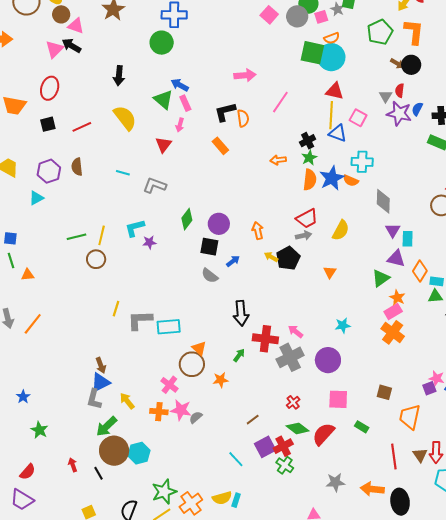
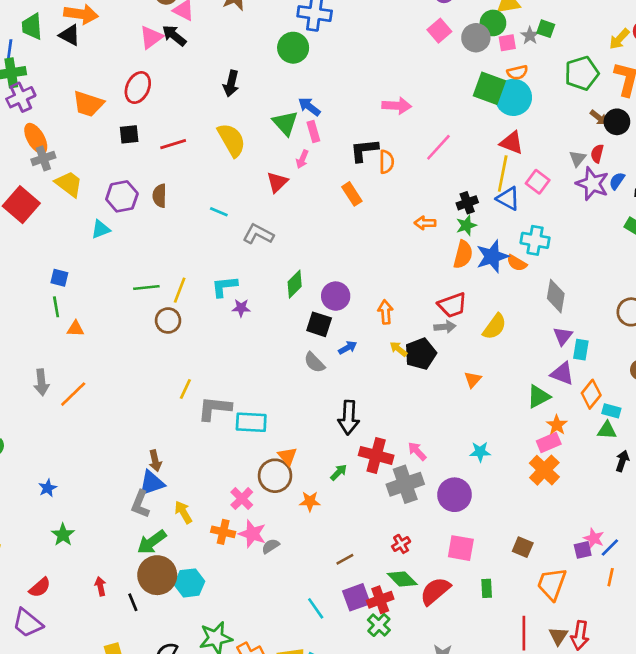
green rectangle: (362, 427) -> (487, 588), turned 48

